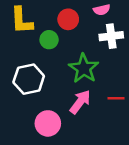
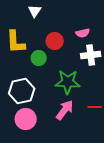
green star: (84, 68) -> (68, 82), turned -30
pink circle: (48, 123) -> (26, 119), moved

